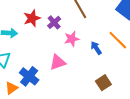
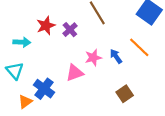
pink star: (72, 39) -> (93, 58), moved

